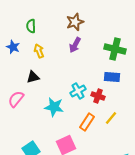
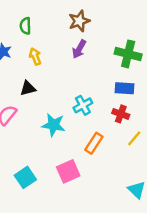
red cross: (98, 96) -> (121, 114), moved
yellow line: (111, 118) -> (134, 138), moved

